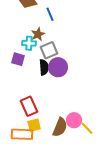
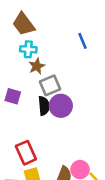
blue line: (50, 14) -> (82, 41), moved
cyan cross: (29, 43) -> (28, 49), moved

